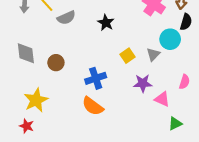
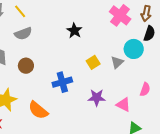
gray semicircle: (66, 18) -> (23, 34), moved
purple star: (143, 83) -> (97, 98), moved
orange semicircle: (93, 106) -> (38, 110), moved

